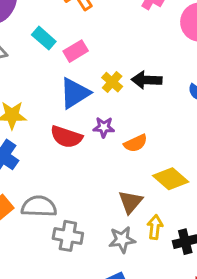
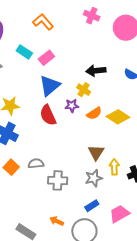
yellow cross: (112, 82) -> (84, 90), moved
red semicircle: (66, 137) -> (48, 115), turned 55
yellow diamond: (171, 179) -> (118, 117), moved
gray semicircle: (39, 206) -> (36, 163), size x0.7

